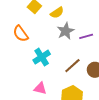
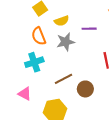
orange semicircle: (21, 34) -> (39, 36), moved
purple line: (86, 36) -> (89, 29), moved

